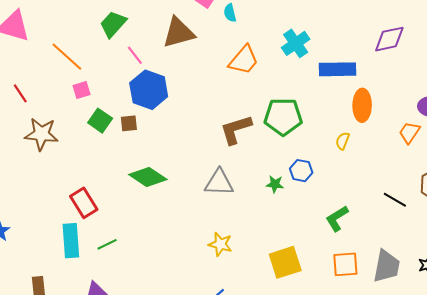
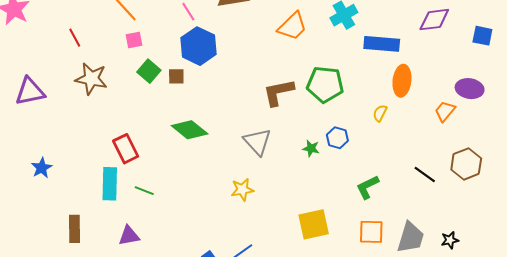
gray triangle: (219, 183) -> (257, 142), turned 40
green line: (107, 244) -> (144, 191), turned 42
yellow star: (220, 244) -> (242, 190), moved, turned -30

